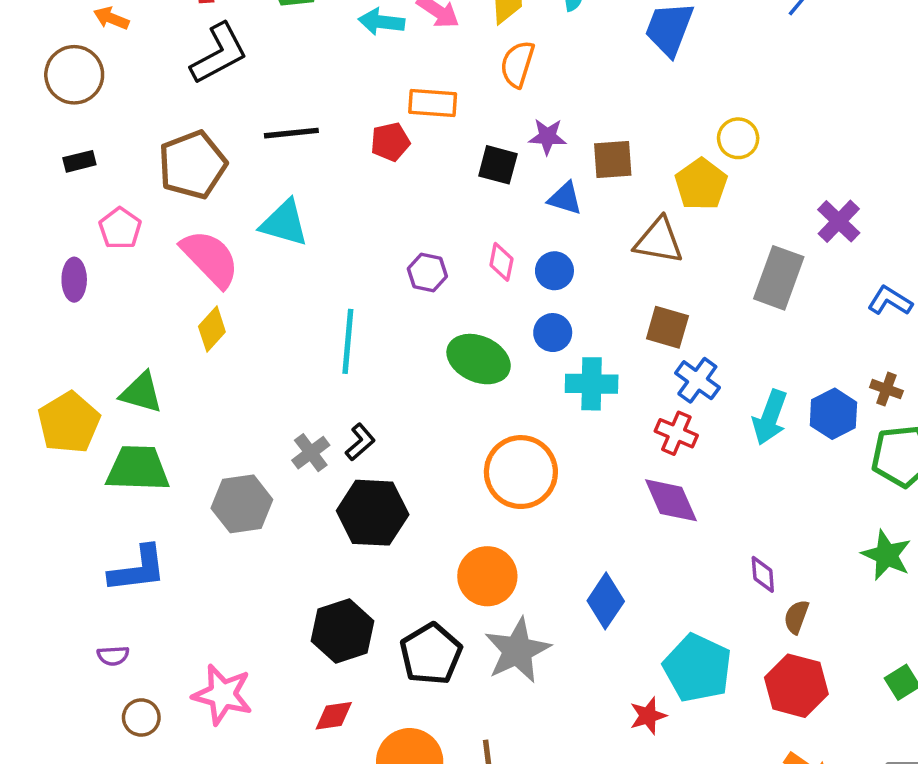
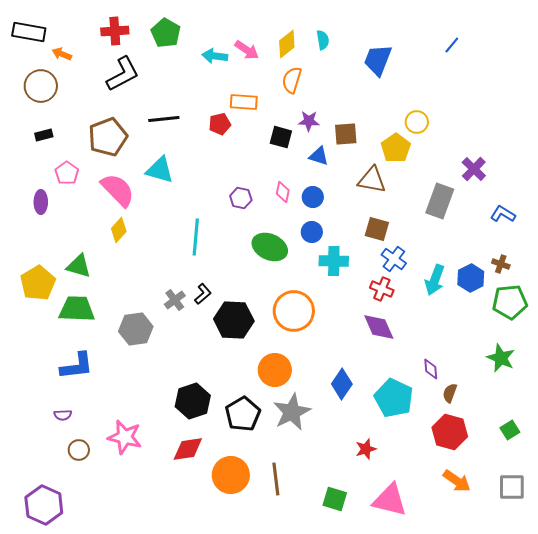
black hexagon: (373, 513) -> (234, 320), moved
cyan pentagon: (697, 668) -> (394, 398), moved
red diamond: (334, 716) -> (188, 449), size x1.4

